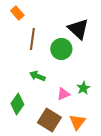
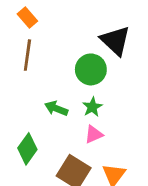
brown line: (32, 39) -> (27, 55), moved
green star: (83, 88) -> (92, 107), moved

